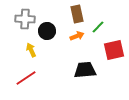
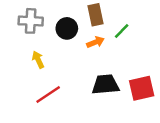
black circle: (47, 31) -> (67, 28), moved
red square: (114, 50) -> (142, 88), moved
red line: (26, 78) -> (48, 94), moved

